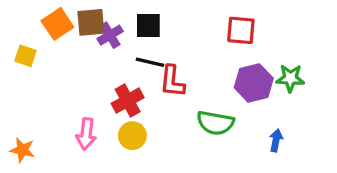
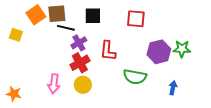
red square: (241, 30) -> (136, 19), moved
purple cross: (110, 35) -> (79, 43), moved
black line: (150, 62) -> (66, 28), moved

